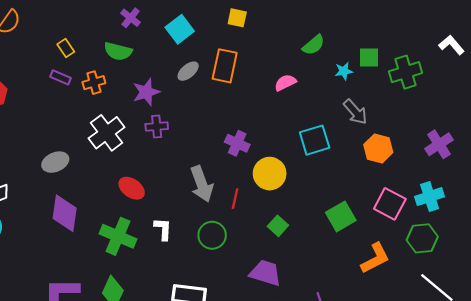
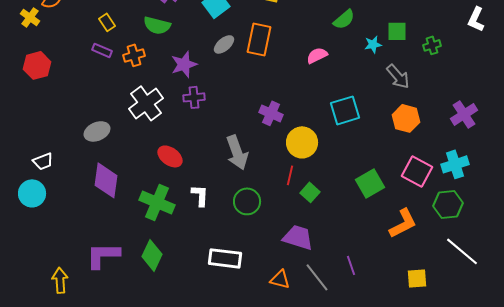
white L-shape: (452, 45) -> (476, 19), turned -115
green cross: (406, 72) -> (432, 45), size x0.6
gray arrow: (355, 112) -> (398, 76), moved
red line: (235, 199) -> (290, 175), moved

